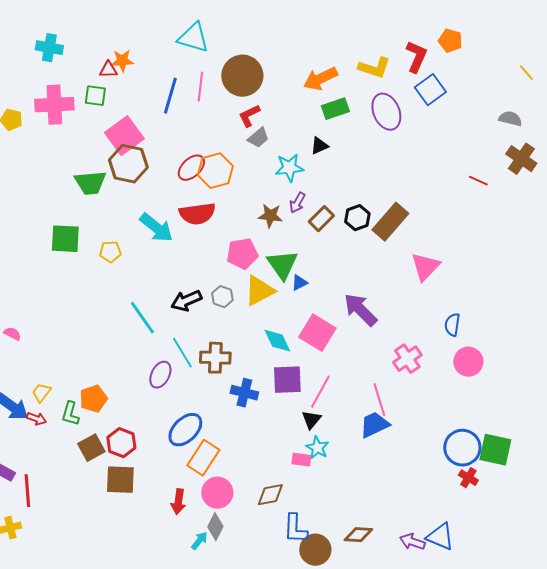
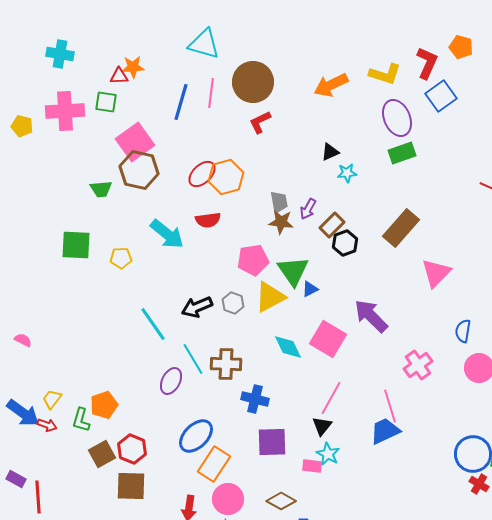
green rectangle: (335, 109) -> (402, 153), moved
gray trapezoid: (258, 138) -> (279, 202), moved, turned -60
cyan star: (289, 168) -> (347, 173), moved, size x0.7
green trapezoid: (90, 183) -> (101, 189), size x0.7
red semicircle: (197, 214) -> (208, 220), size x0.7
black hexagon: (357, 218) -> (345, 243), moved
purple square: (287, 380) -> (272, 442), moved
brown diamond: (270, 495) -> (281, 501), turned 40

